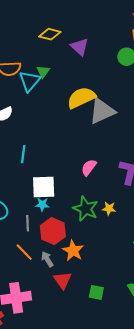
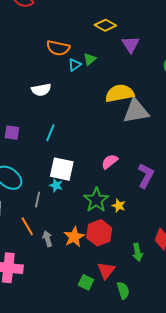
cyan triangle: (30, 81) -> (75, 65), size x0.6
red hexagon: (53, 231) -> (99, 233), moved
red triangle: (63, 280) -> (106, 270), moved

